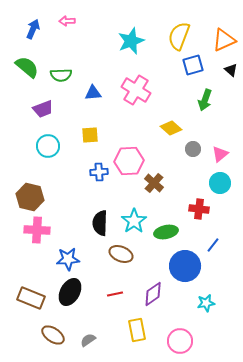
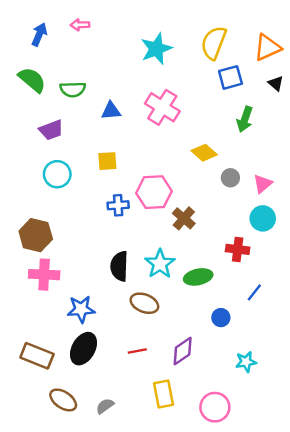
blue circle: (185, 266) -> (221, 318), size x0.5

